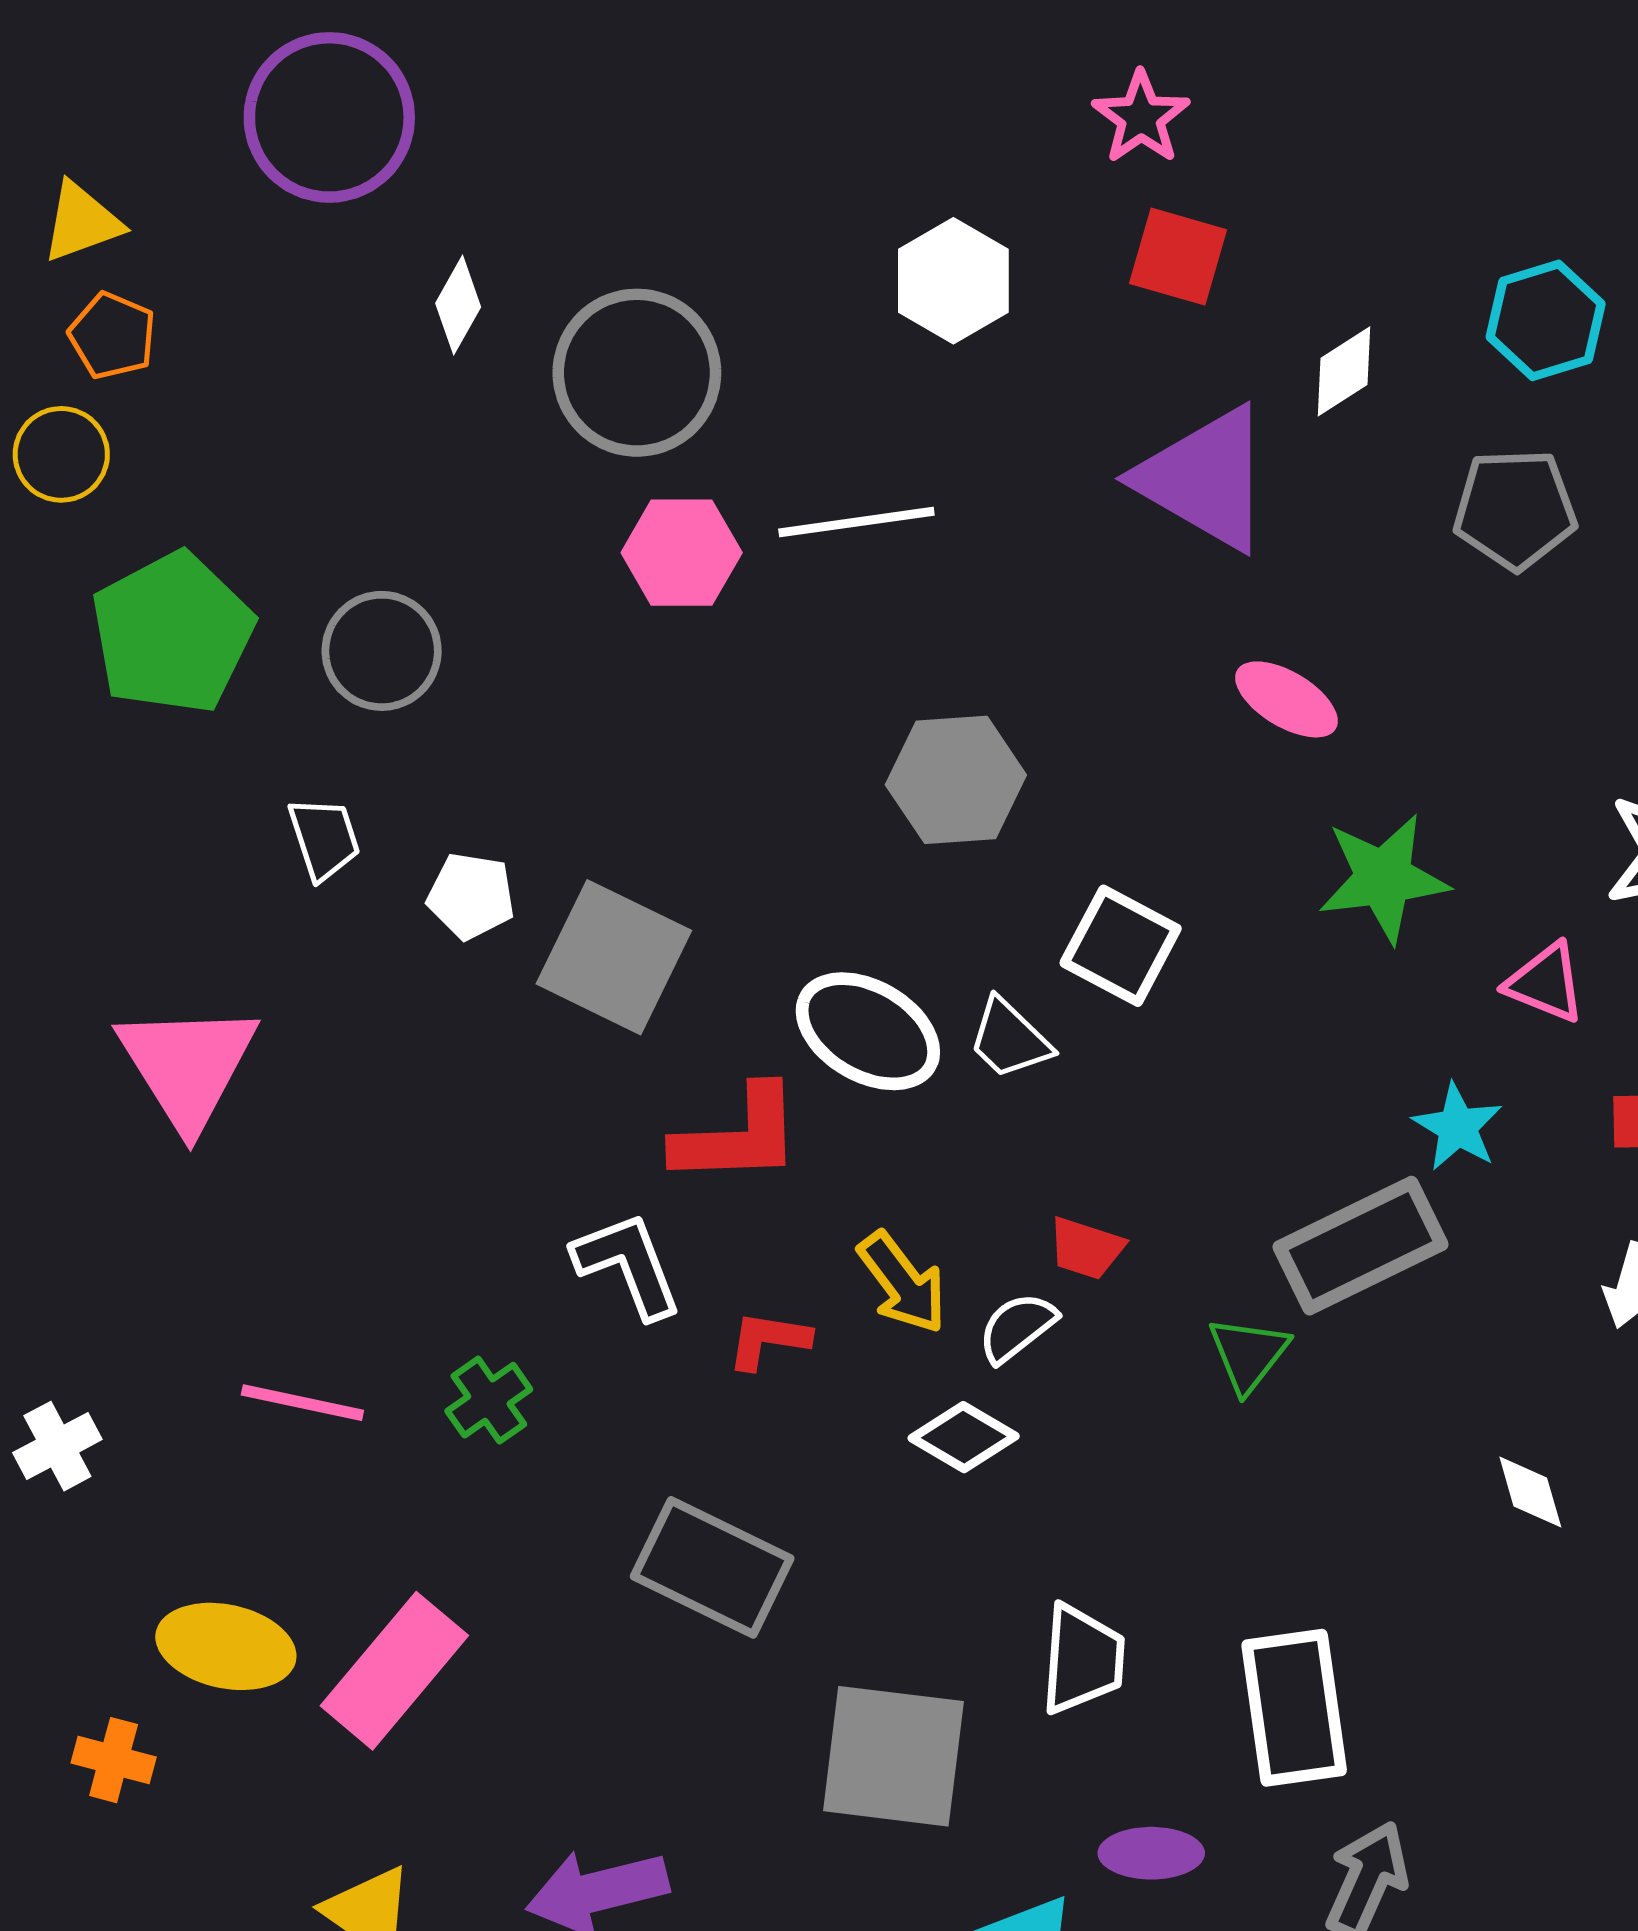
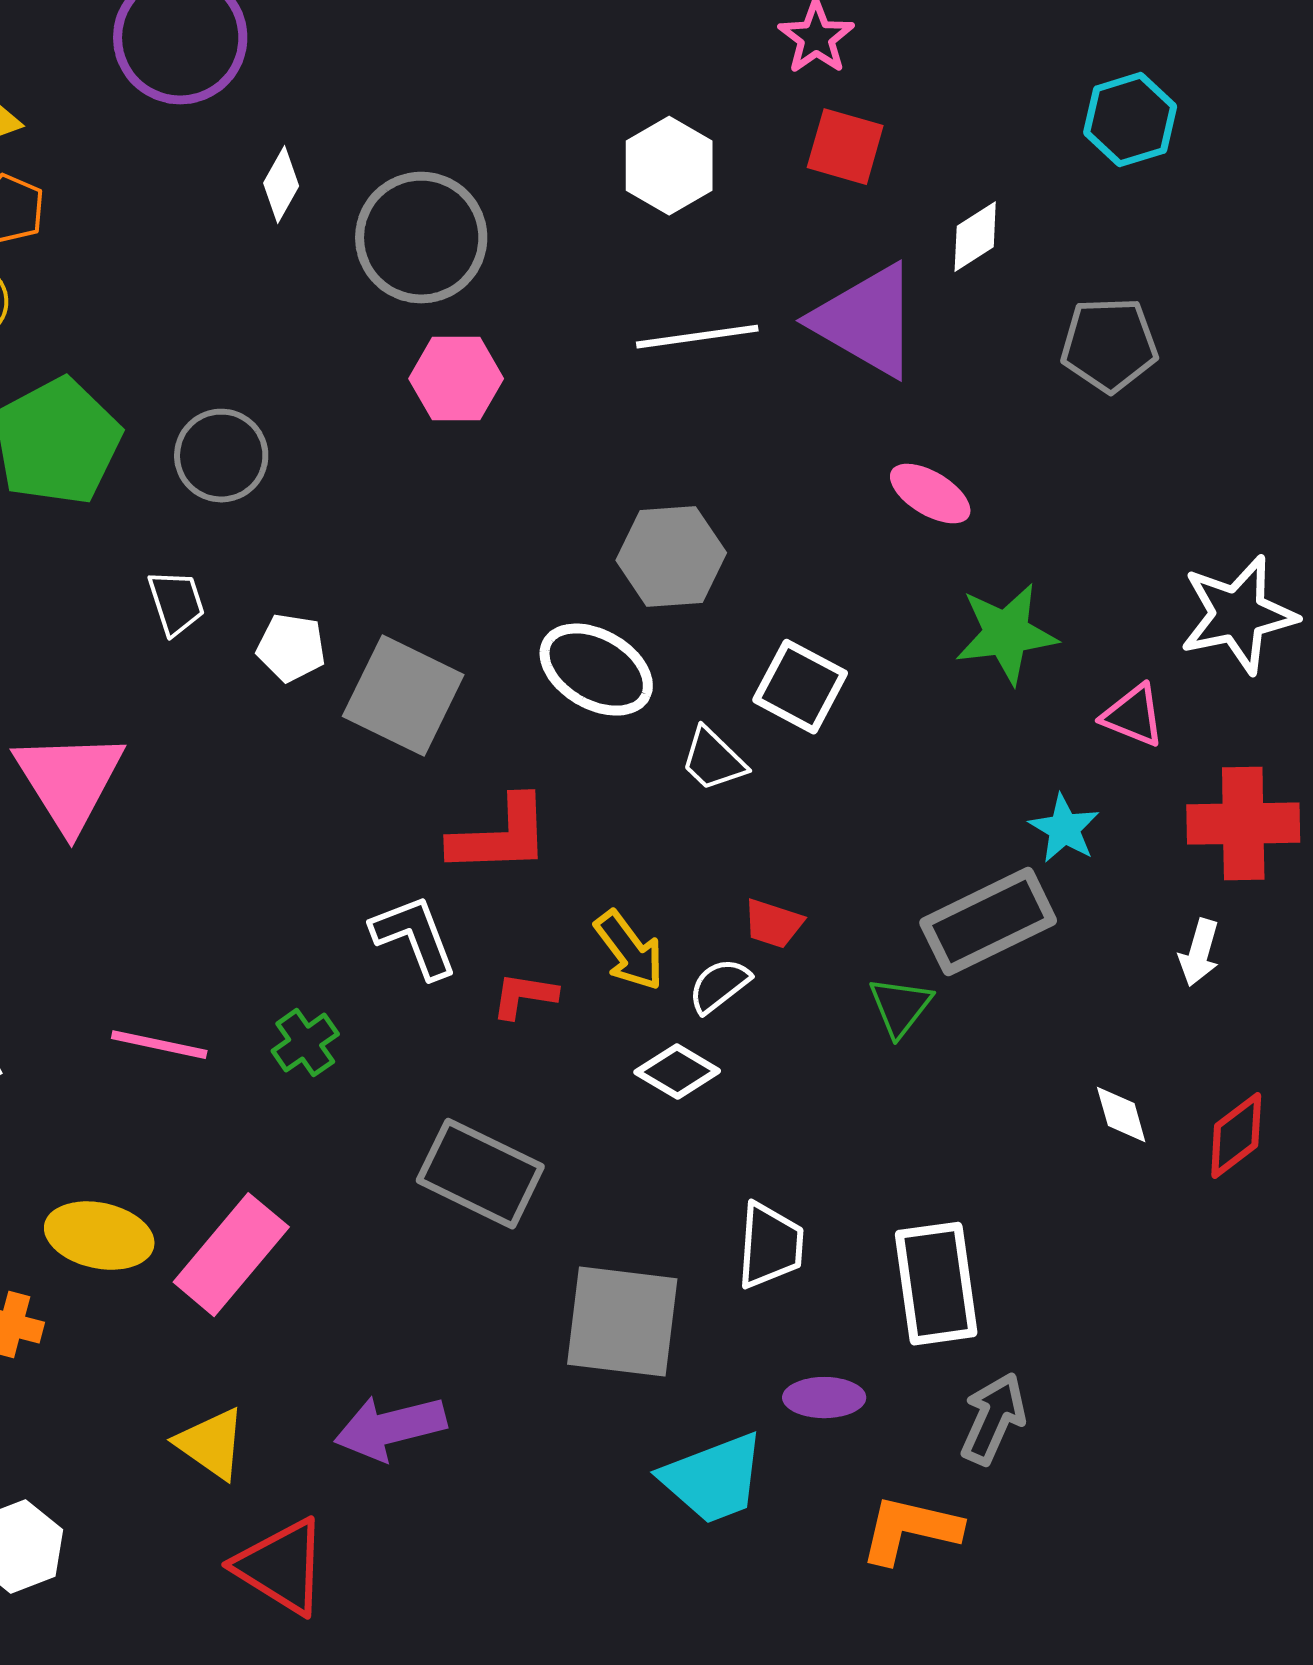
cyan hexagon: (1546, 320) -> (1130, 120), moved
white line: (856, 522) -> (697, 337), moved
white ellipse: (868, 1031) -> (596, 670), moved

